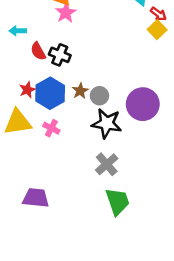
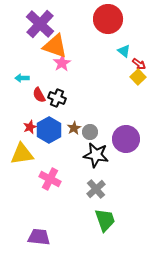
pink cross: (51, 128) -> (50, 179), moved, size x1.5
purple trapezoid: (36, 198) -> (39, 237), moved

